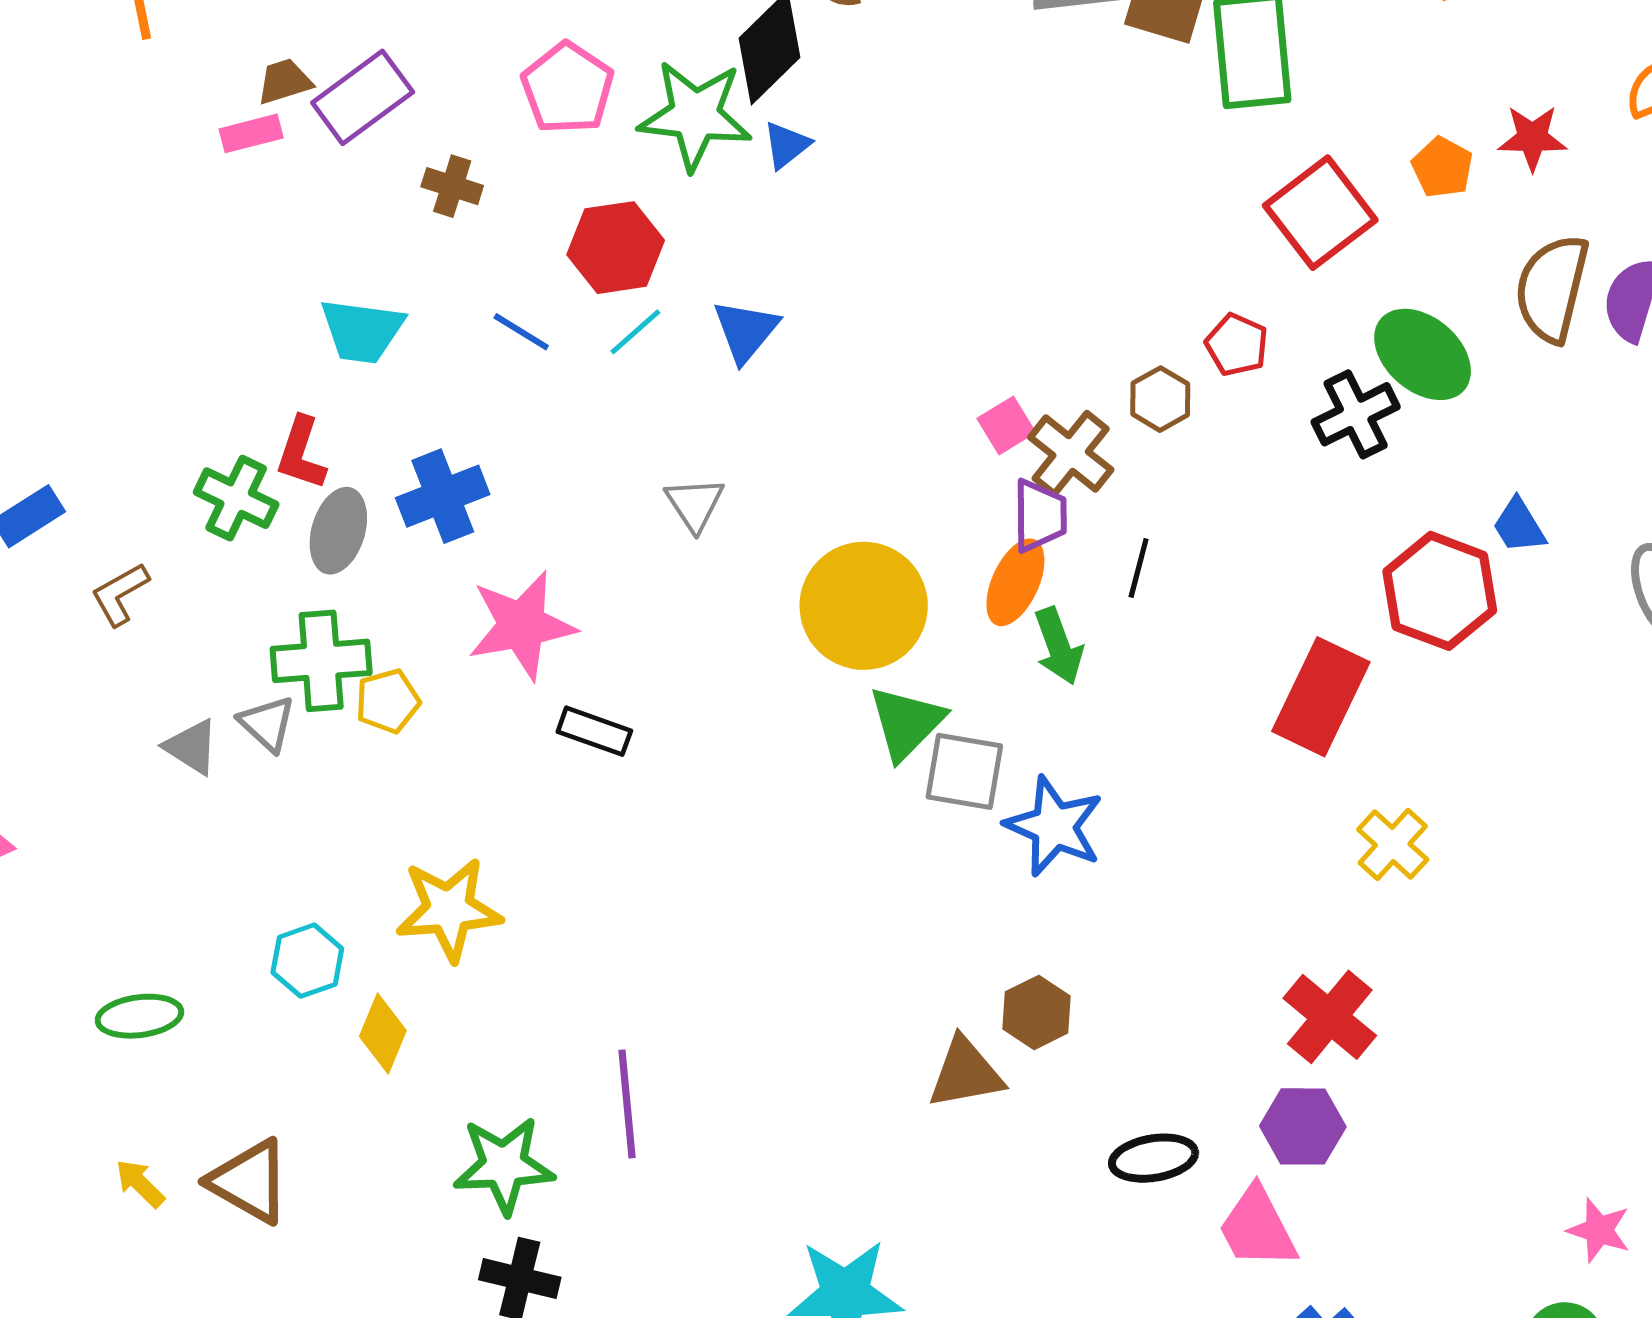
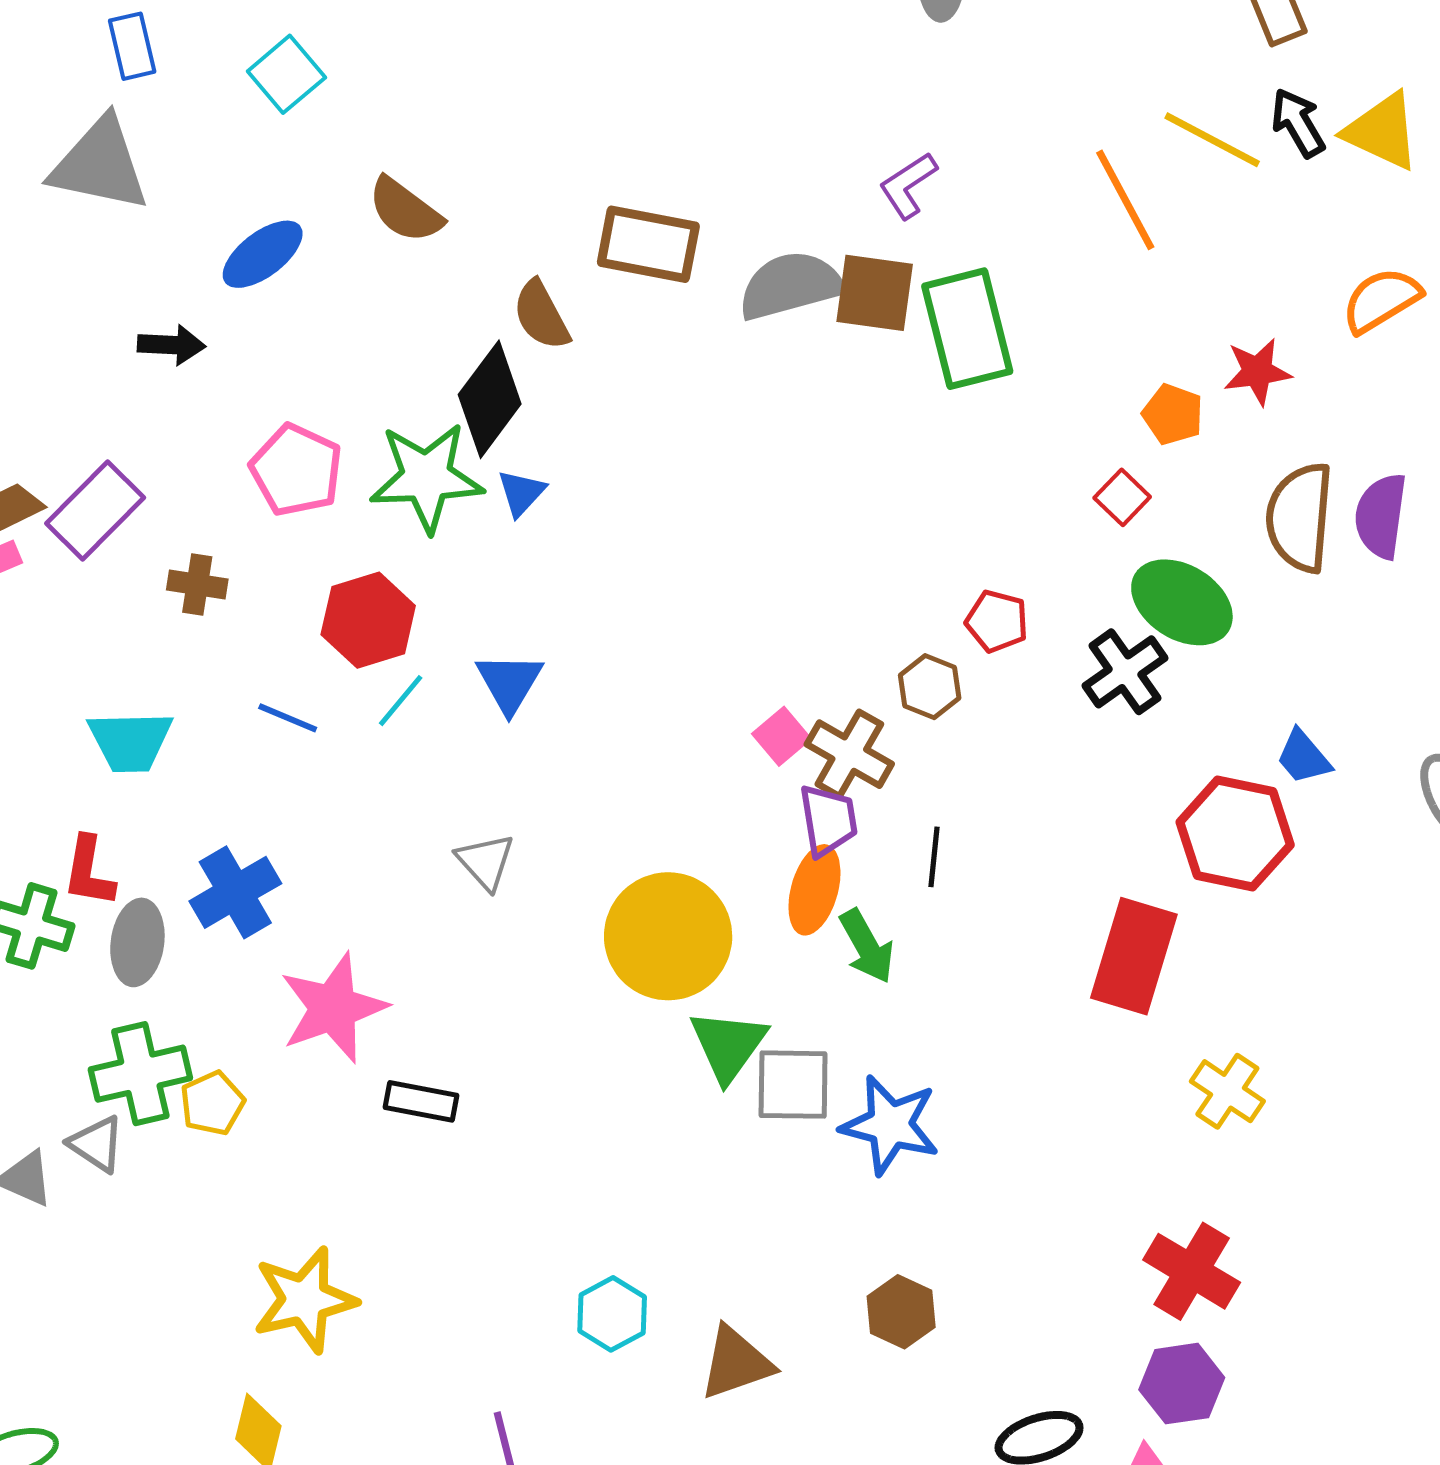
red square: (1320, 213) -> (1122, 497), moved, size x0.5
cyan hexagon: (307, 961) -> (612, 1314), moved
brown triangle: (966, 1073) -> (736, 1363), moved

